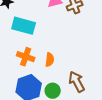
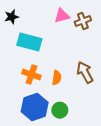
brown arrow: (77, 82) -> (85, 72), moved

